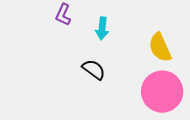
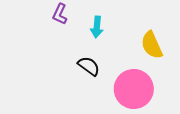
pink circle: (162, 92) -> (134, 89), moved

